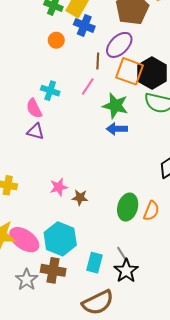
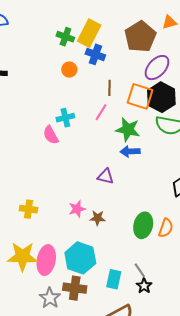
purple ellipse: (119, 45) -> (157, 68), moved
cyan cross: (50, 91) -> (65, 118), turned -30
purple triangle: (36, 131) -> (106, 176), moved
pink ellipse: (24, 240) -> (46, 260), turned 68
black star: (126, 271) -> (144, 286), size x0.7

